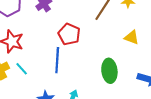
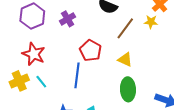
yellow triangle: (132, 37) -> (125, 59), moved

